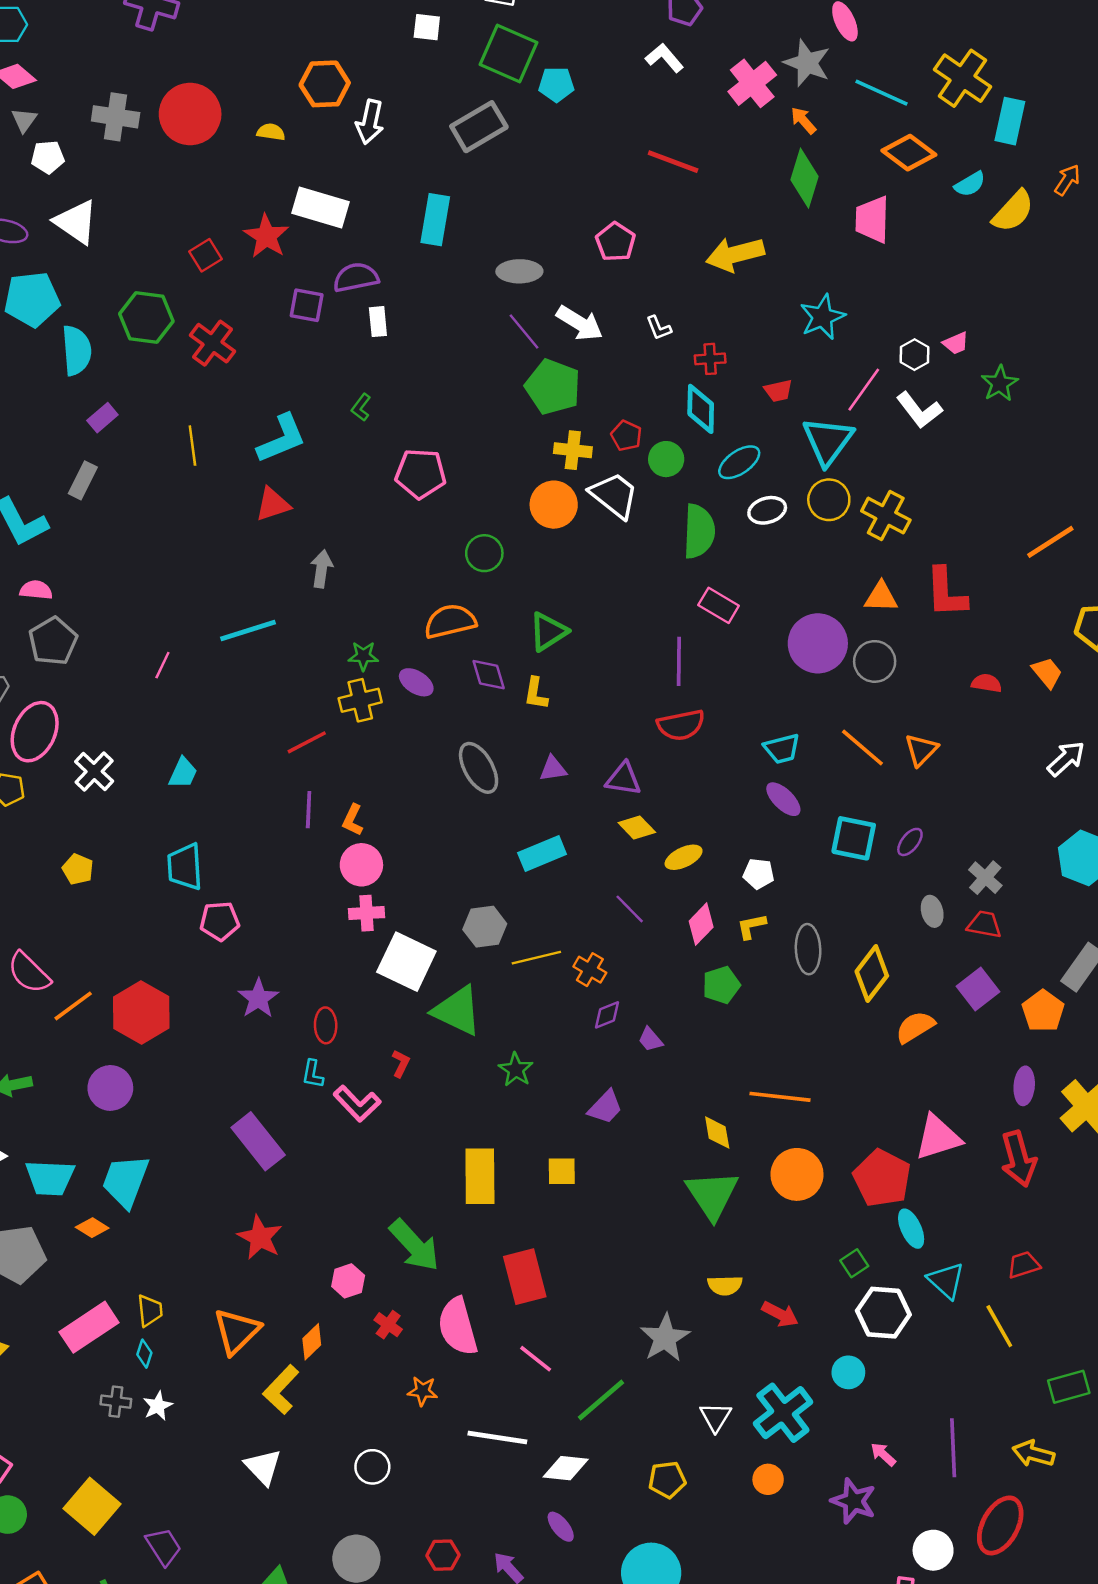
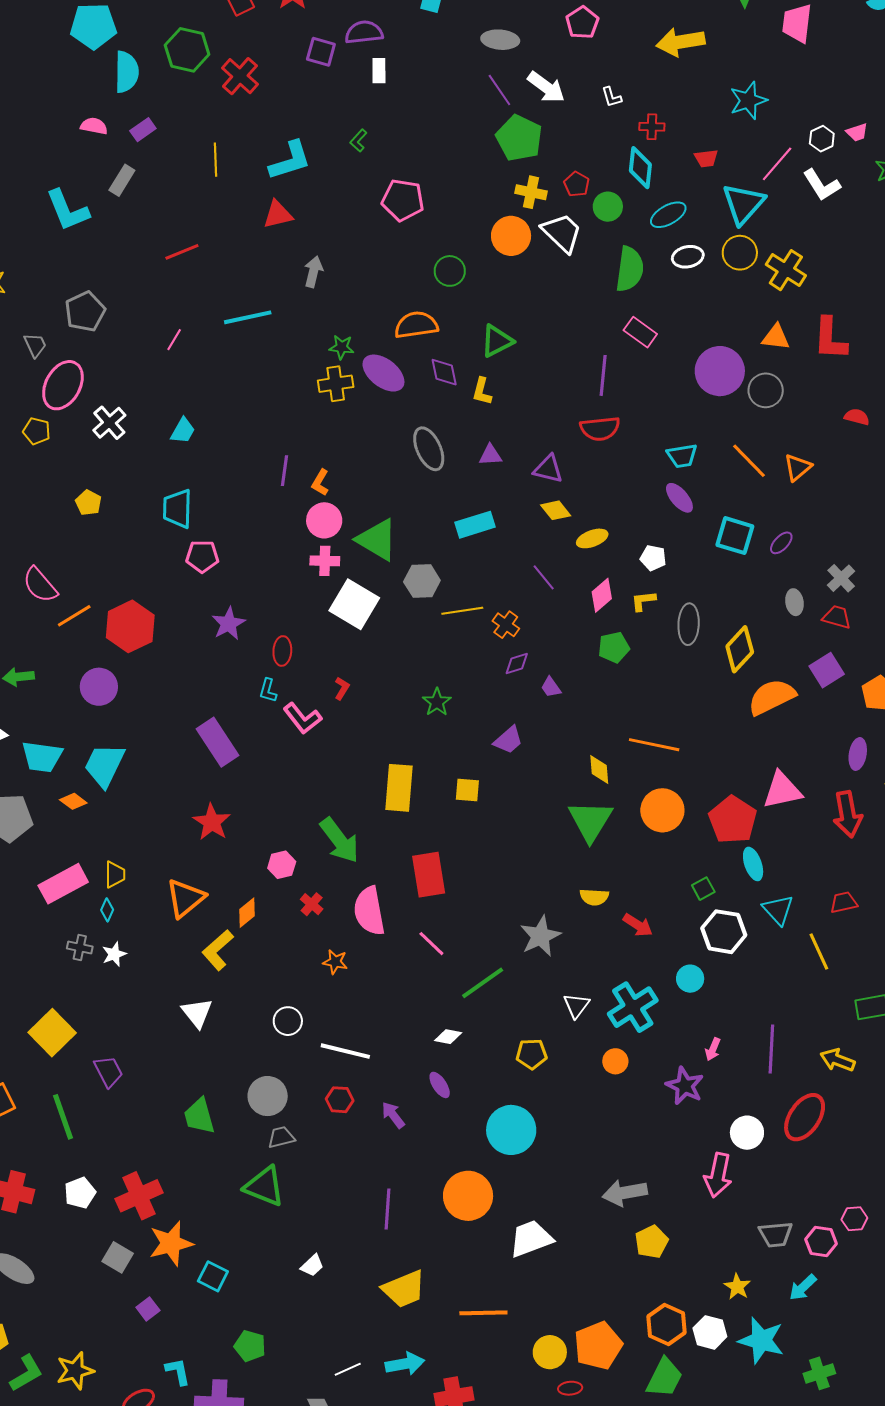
pink semicircle: (36, 590) -> (94, 126), moved
purple ellipse: (416, 682) -> (383, 373), size x1.5
red line: (307, 742) -> (182, 252), moved
green triangle: (457, 1011) -> (377, 540), moved
orange semicircle: (915, 1027) -> (772, 697), size x1.4
white line: (497, 1437) -> (345, 1051), moved
pink arrow: (883, 1454) -> (713, 1049), turned -115
white diamond: (566, 1468) -> (448, 1037), size x0.7

